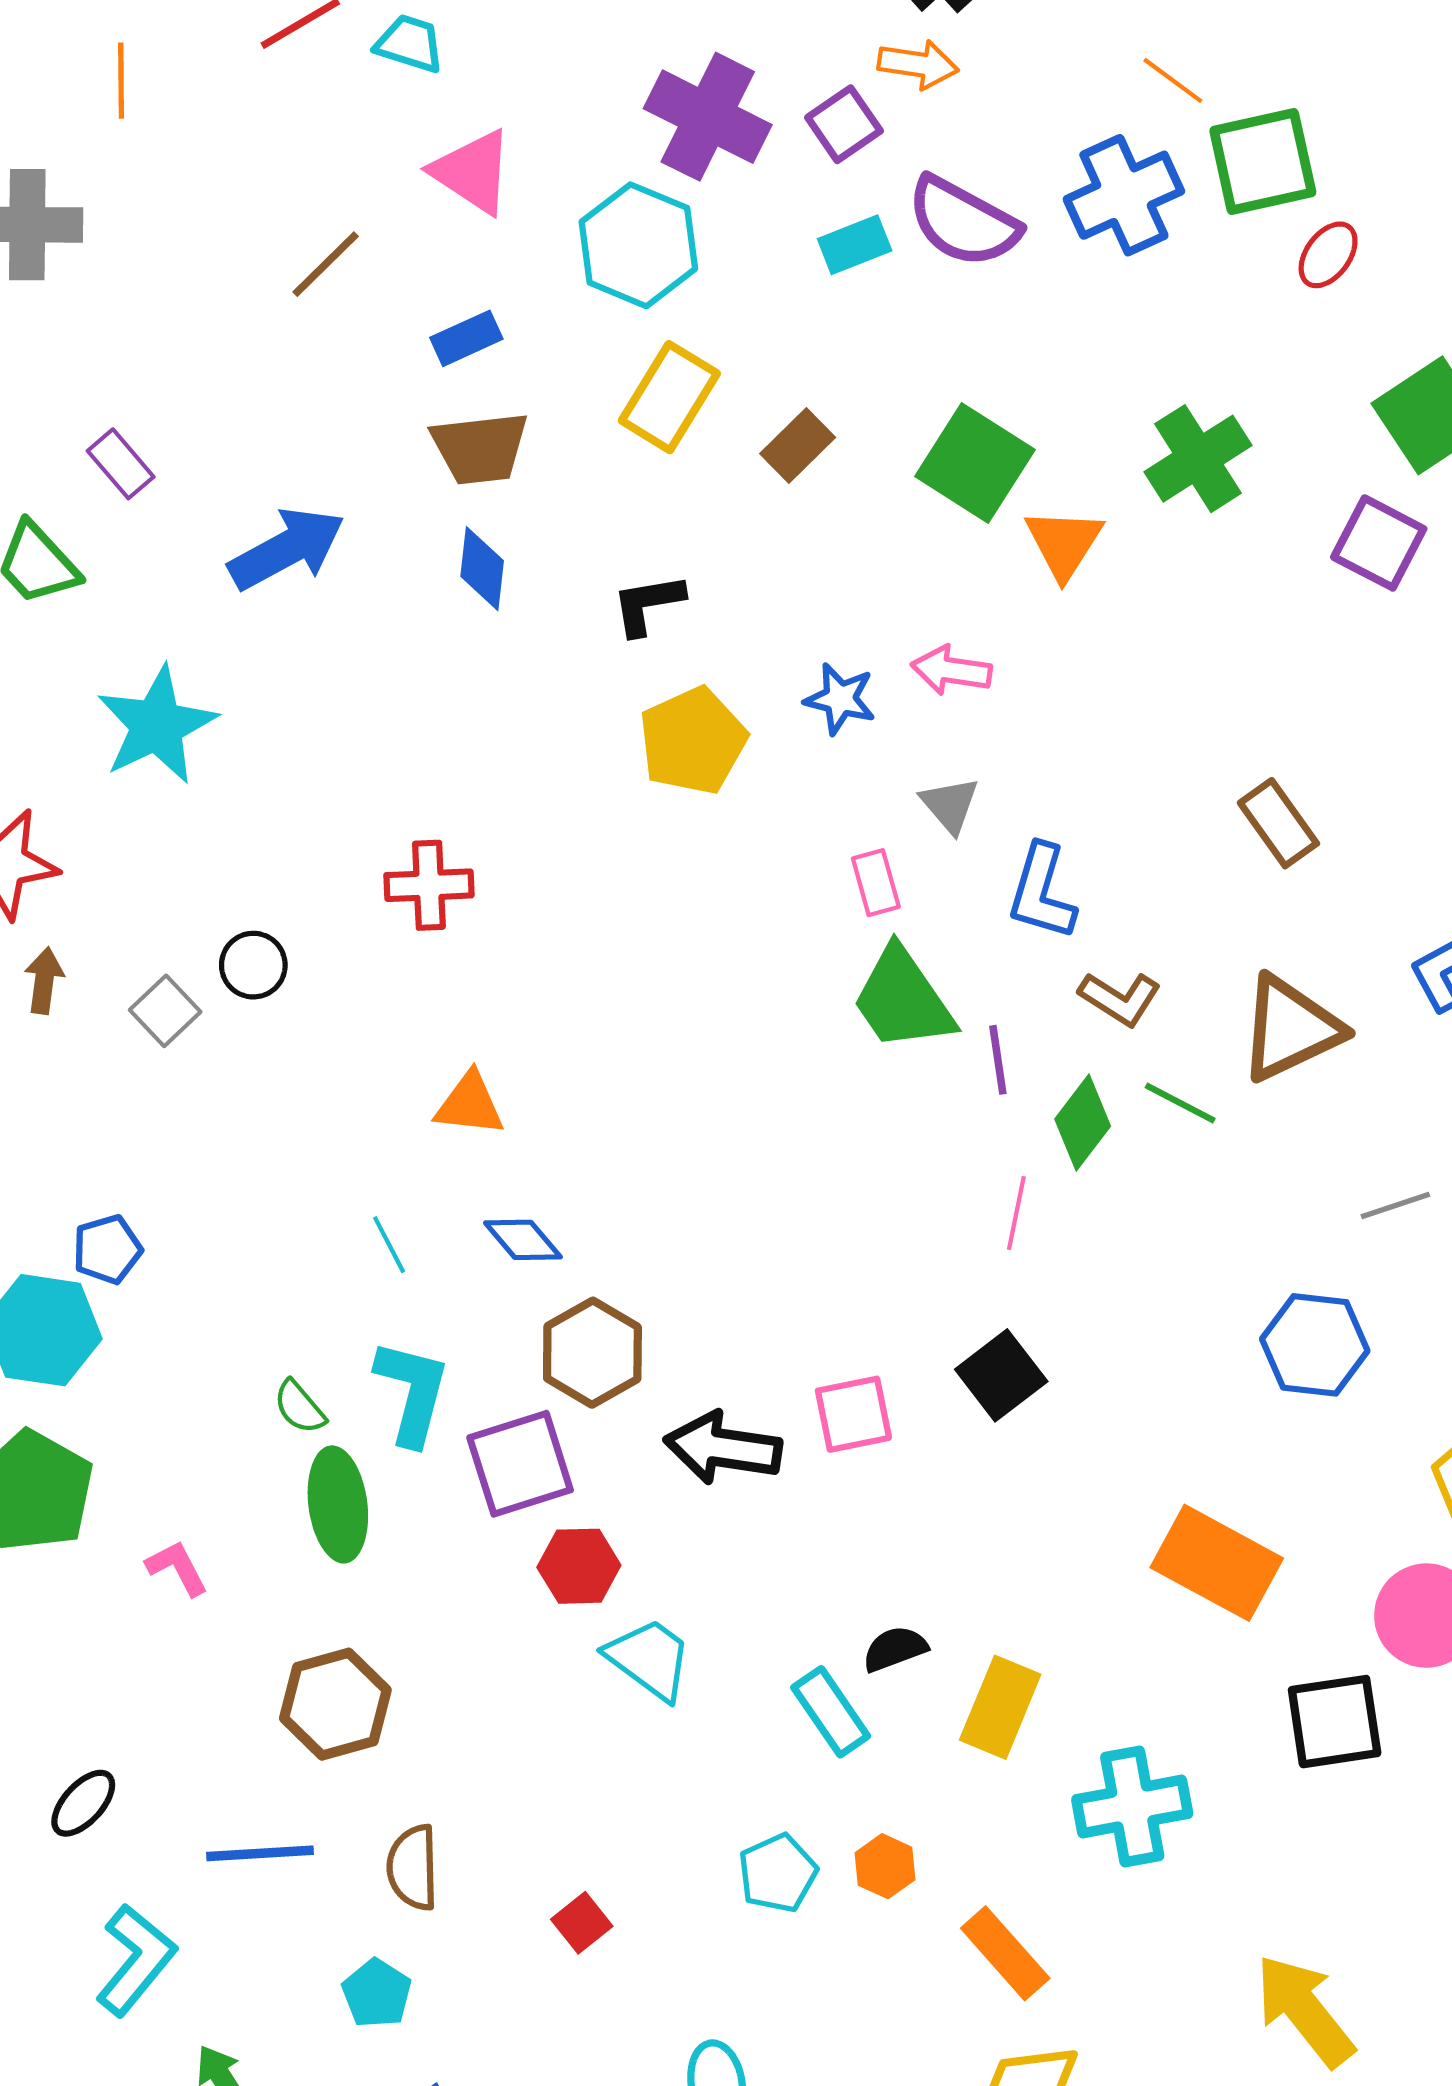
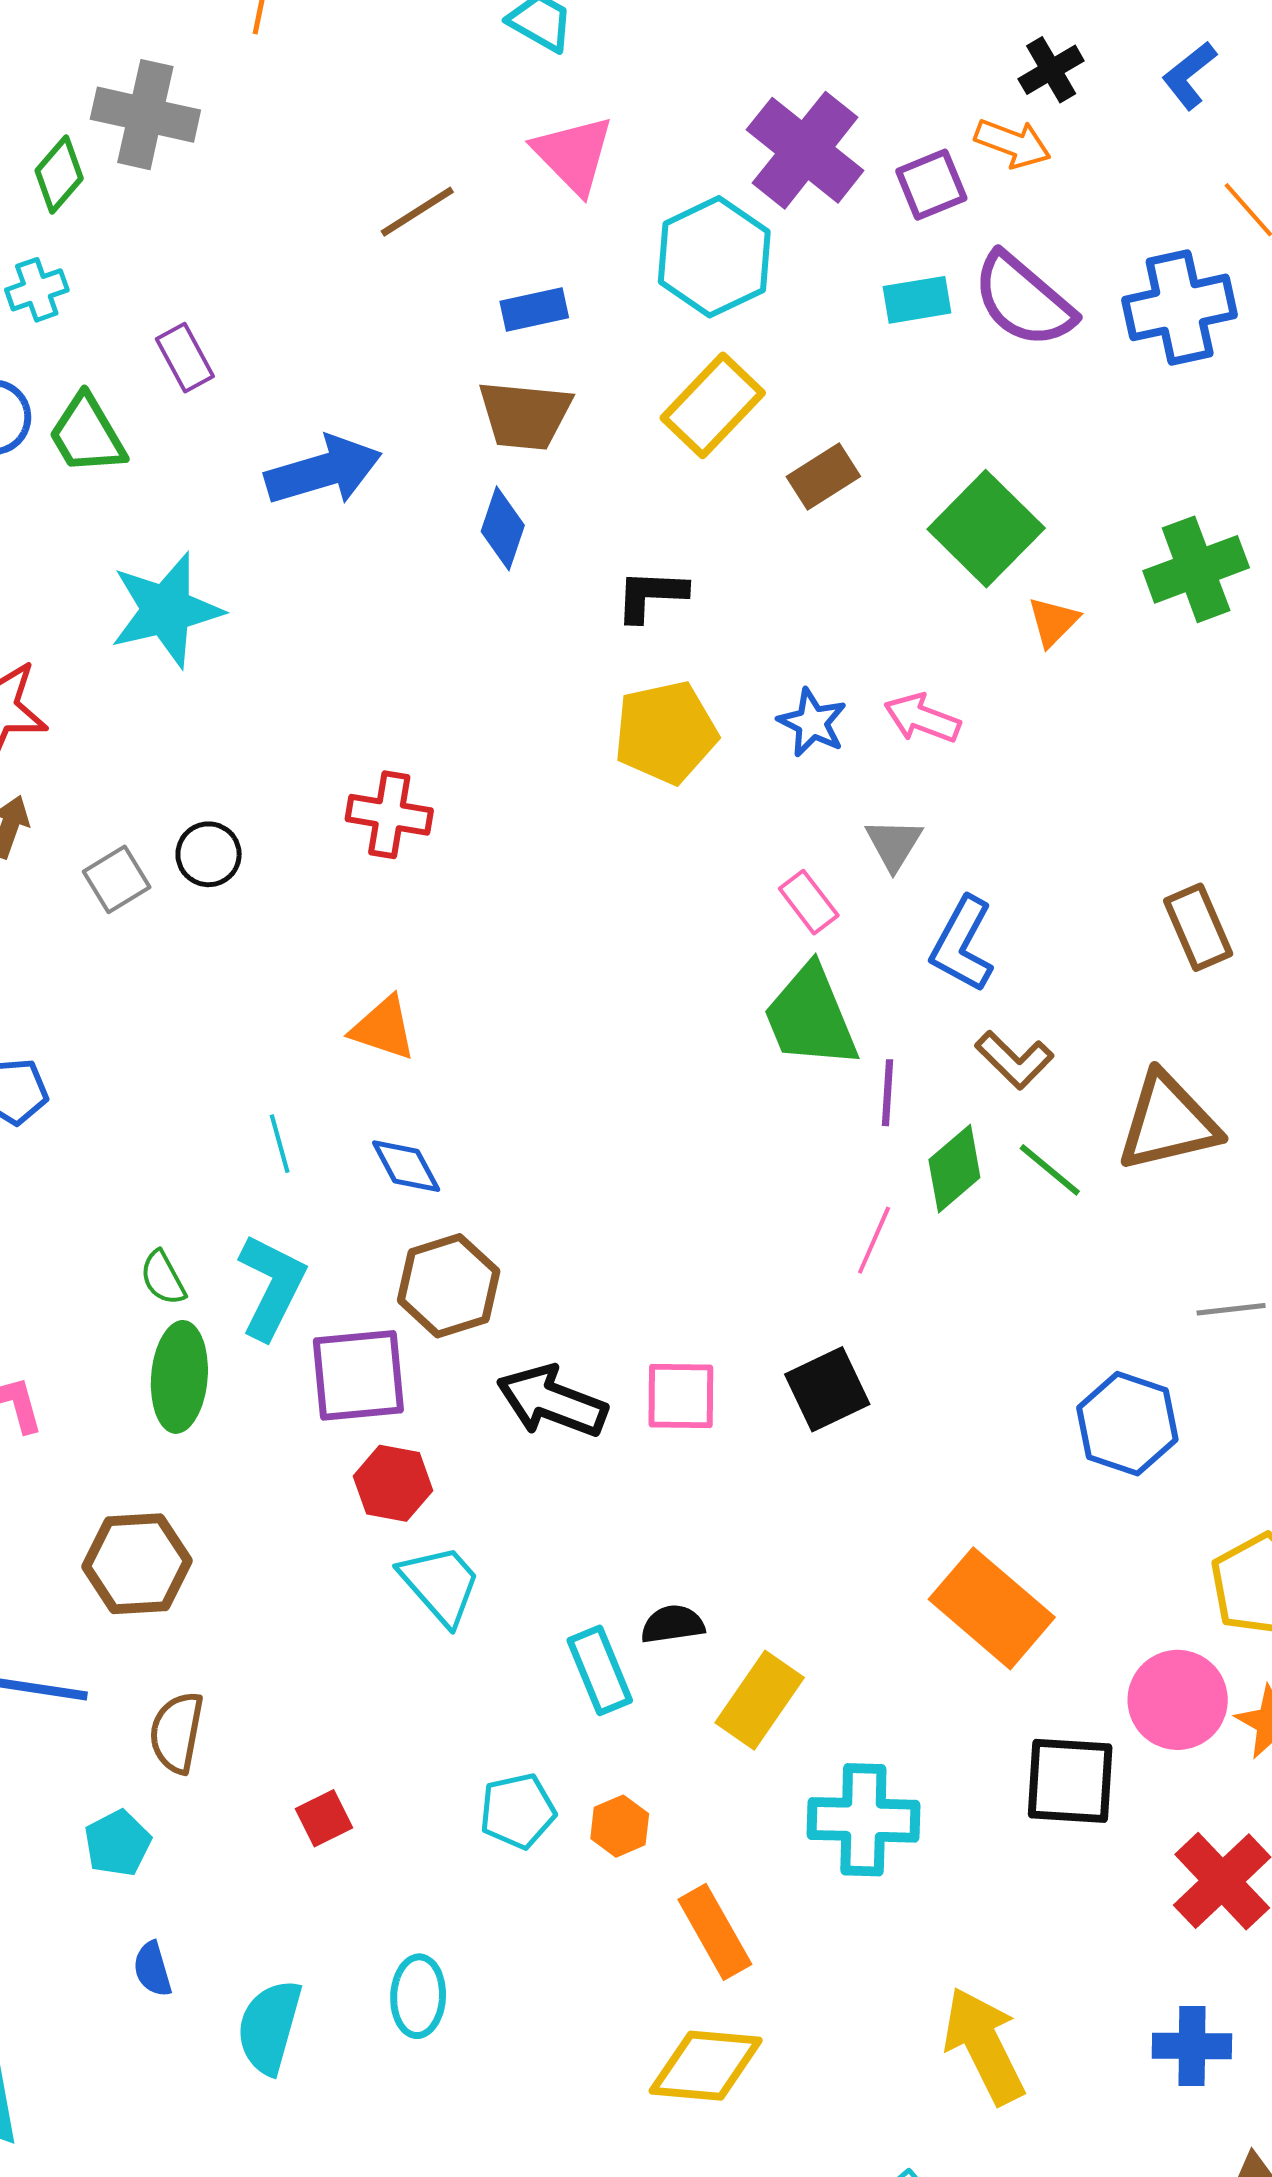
orange triangle: (1064, 543) -> (1053, 622), size x0.7
pink rectangle: (876, 883) -> (809, 902), turned -34

